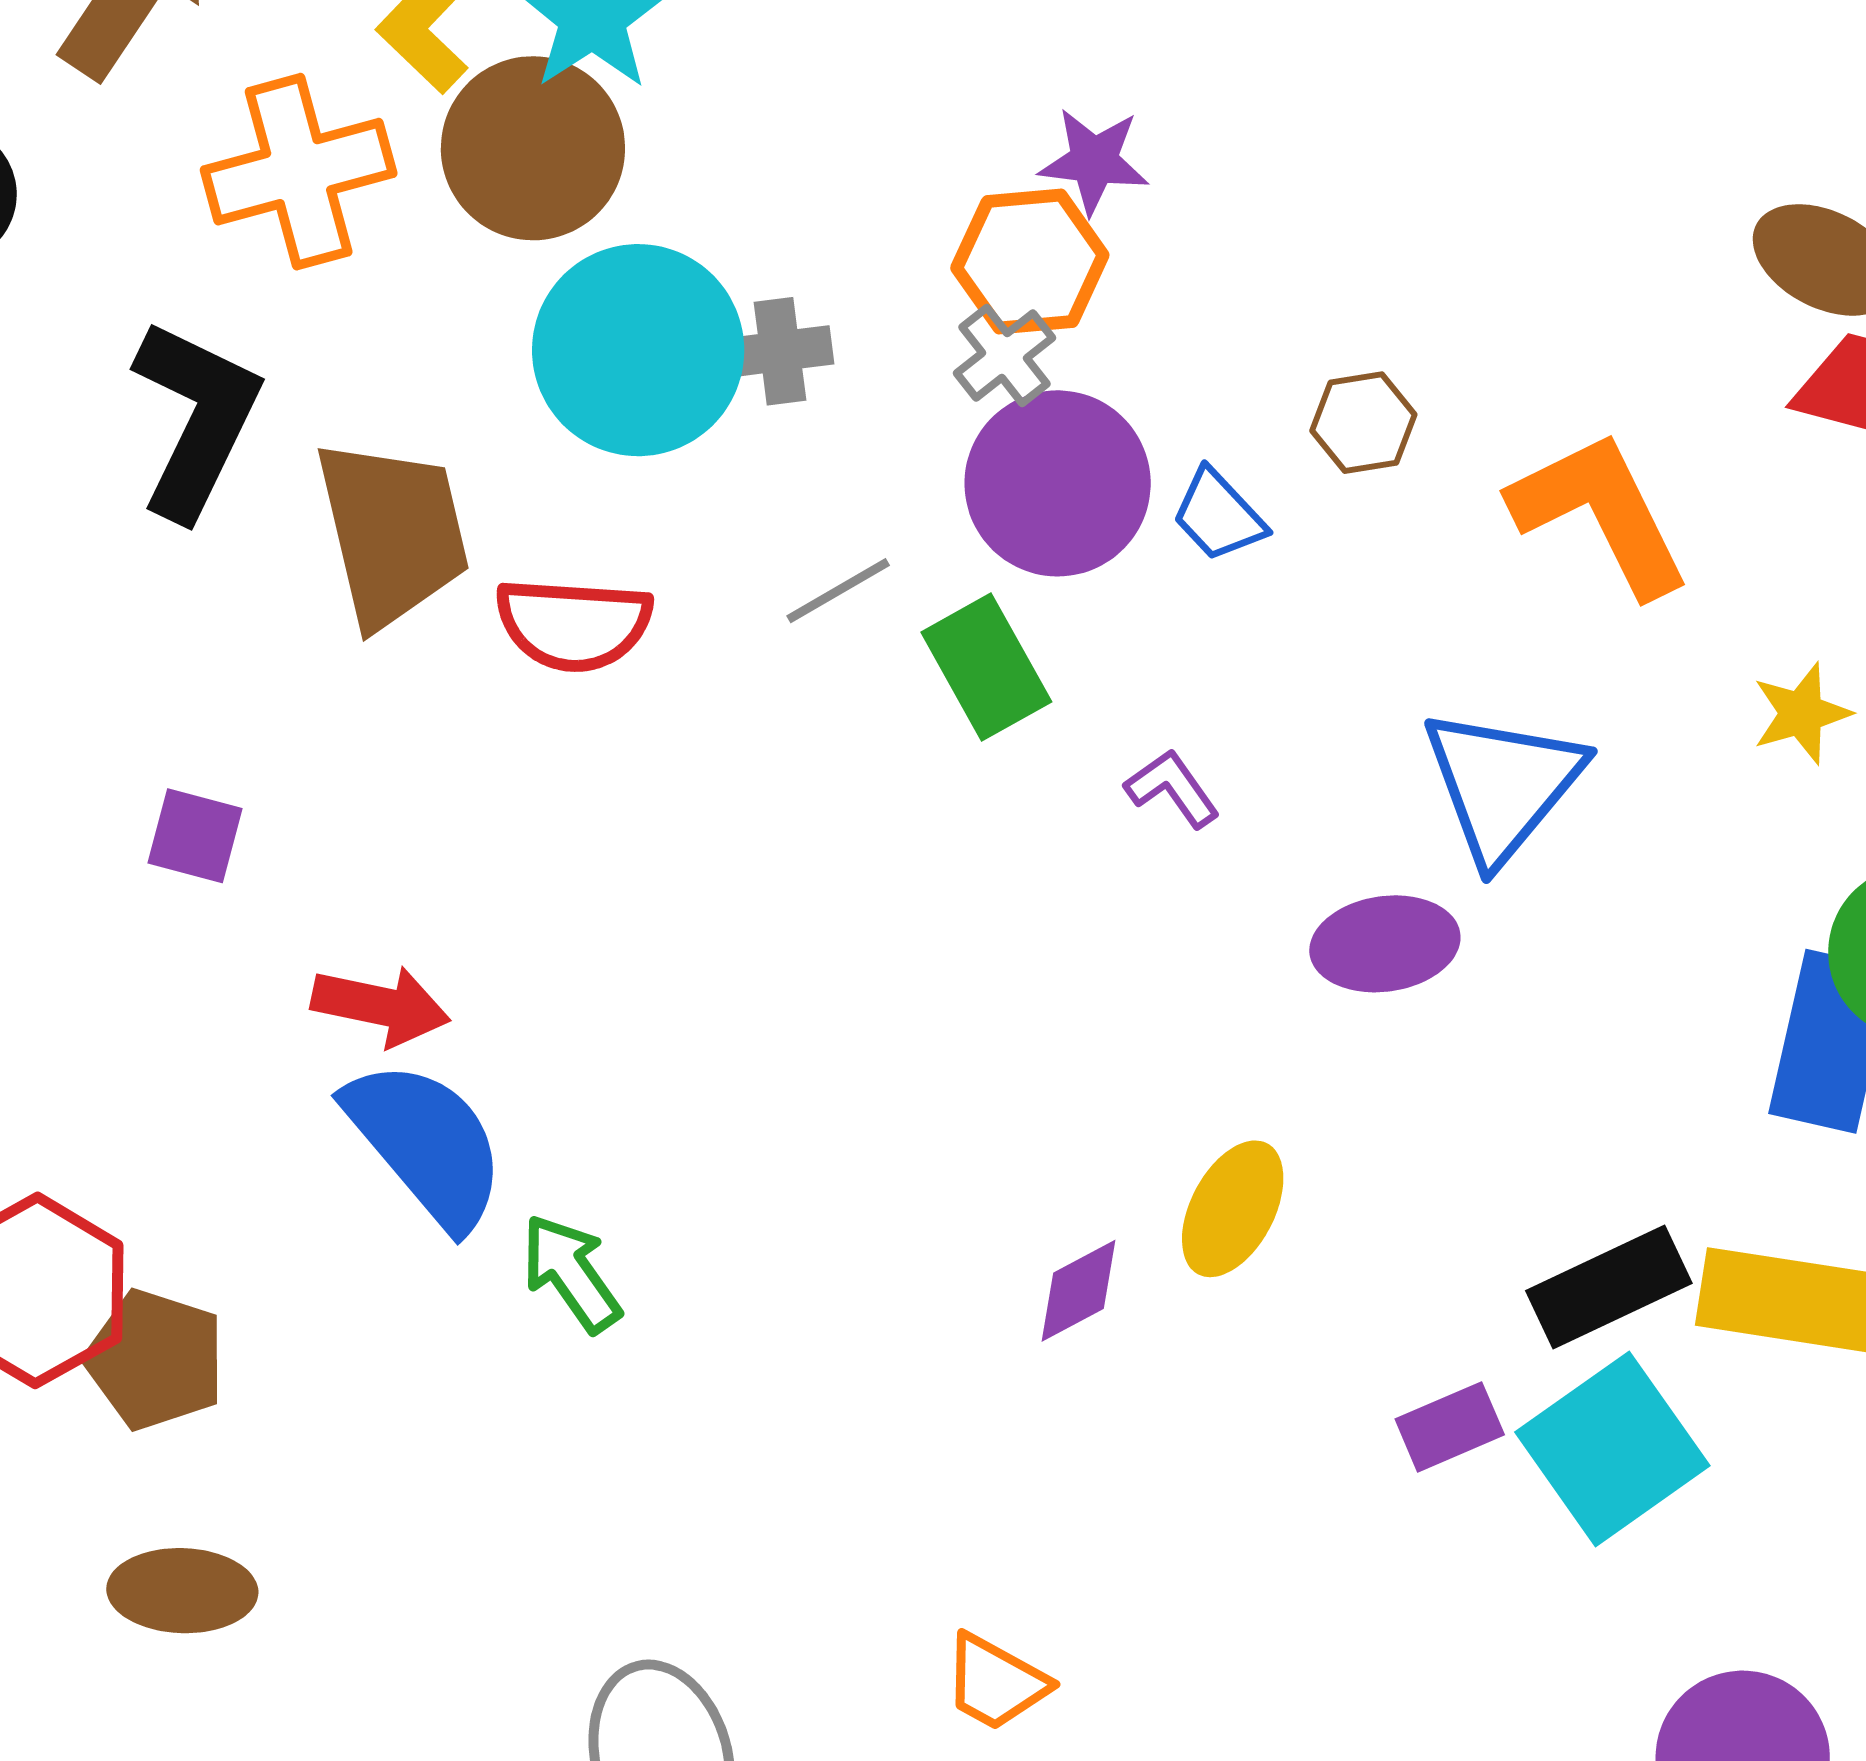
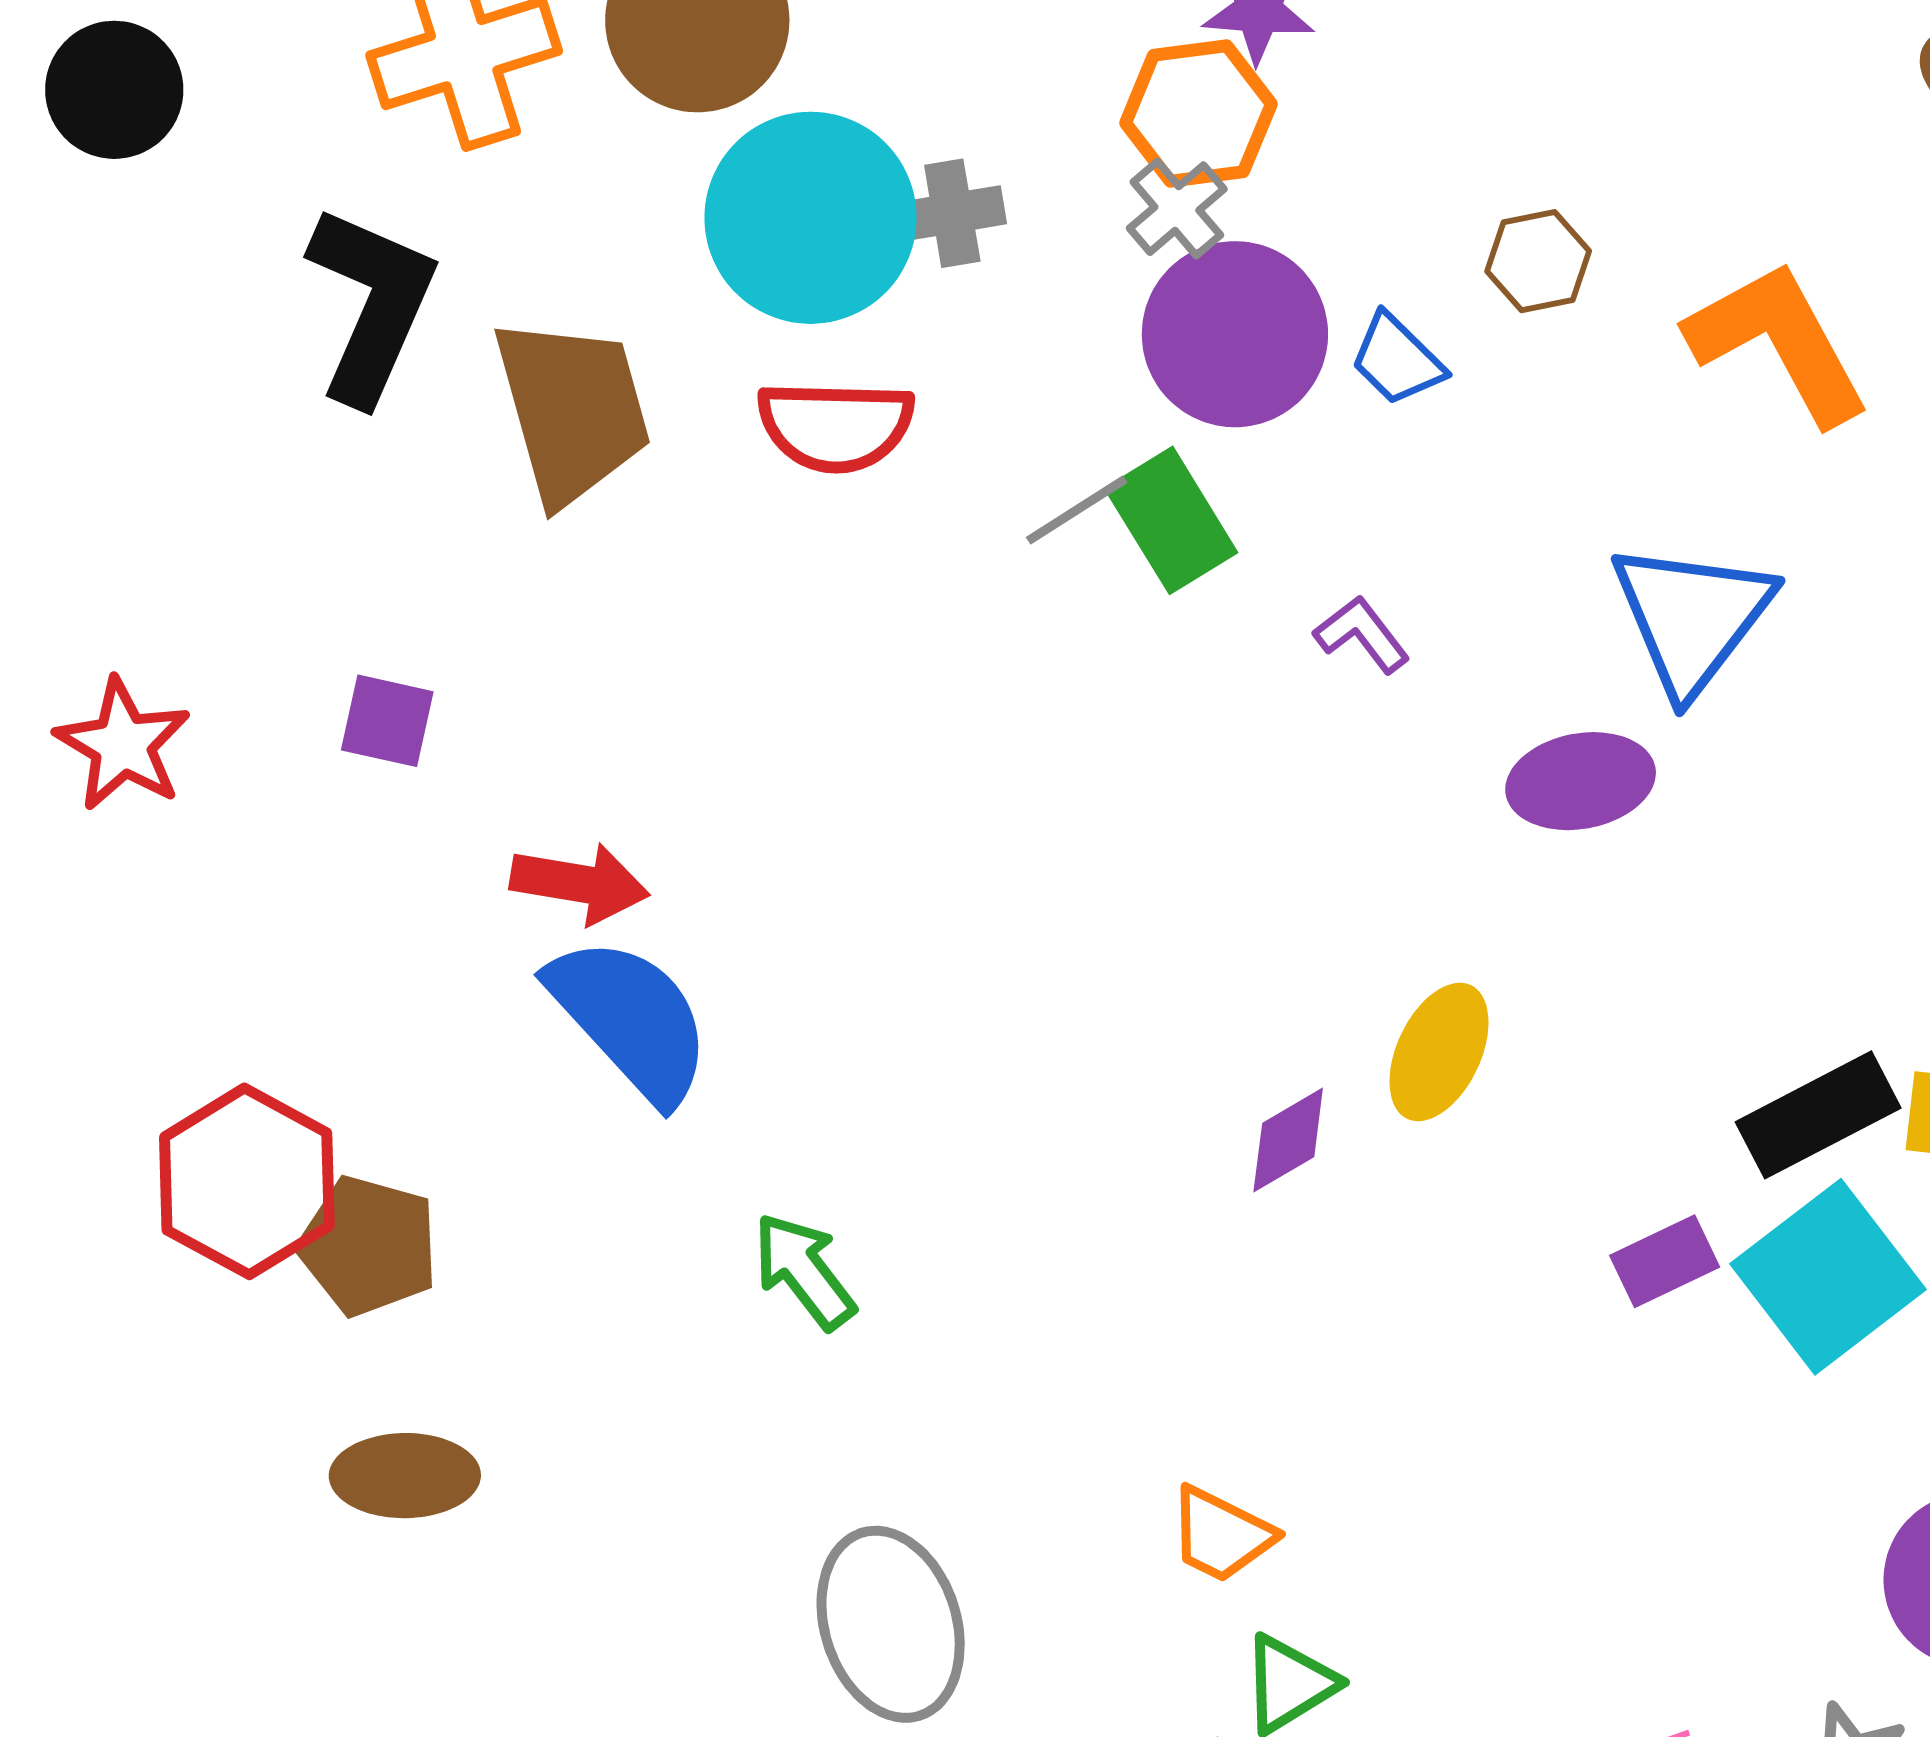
gray line: (838, 591) -> (1077, 510), moved
red semicircle: (574, 624) -> (836, 426), moved
green arrow: (571, 1273) -> (804, 1271), moved

